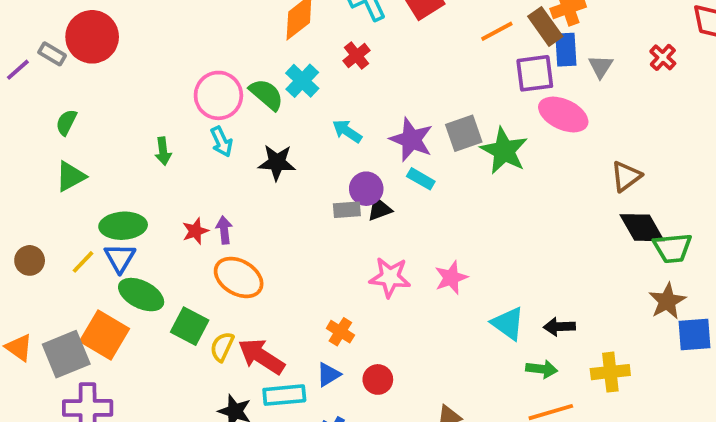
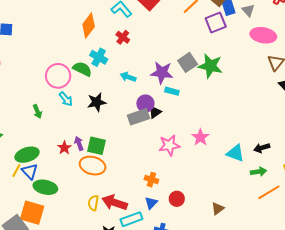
pink ellipse: (563, 114) -> (263, 35), moved
gray rectangle: (347, 210) -> (138, 117), size x1.5
yellow line: (83, 262) -> (16, 171), moved
green square: (190, 326) -> (96, 146), moved

